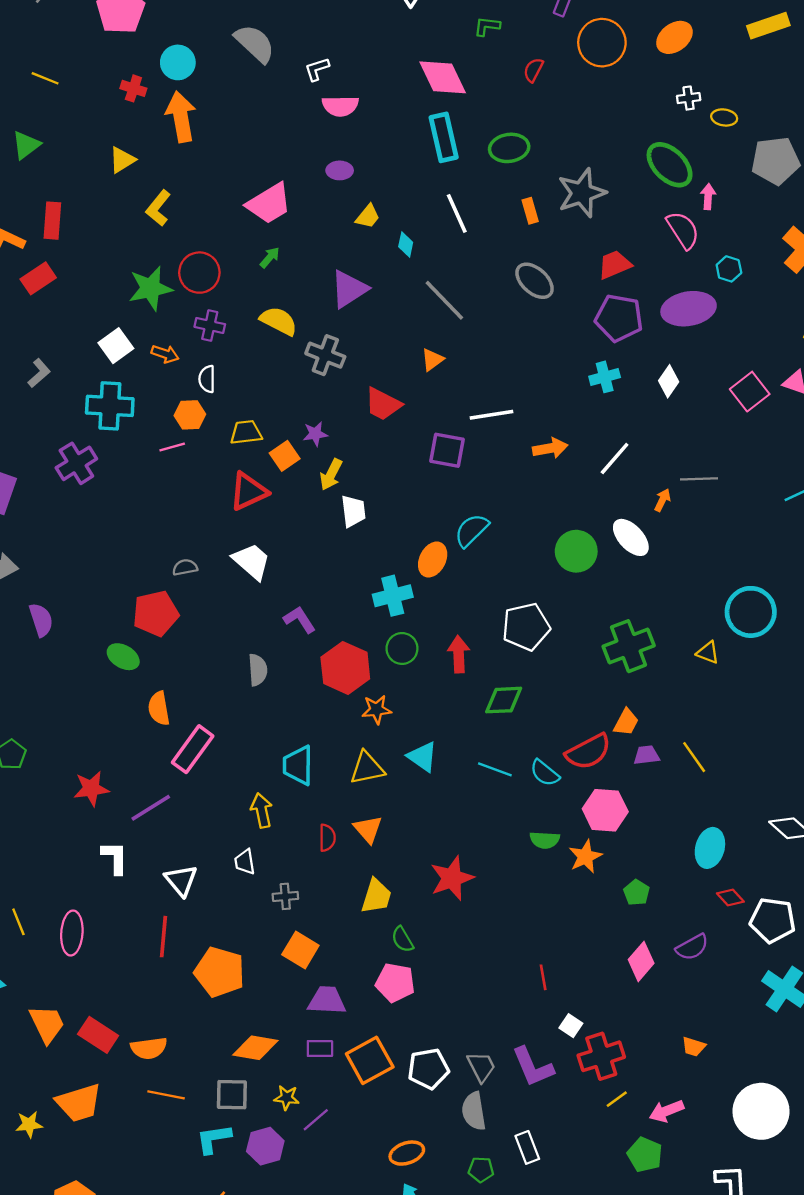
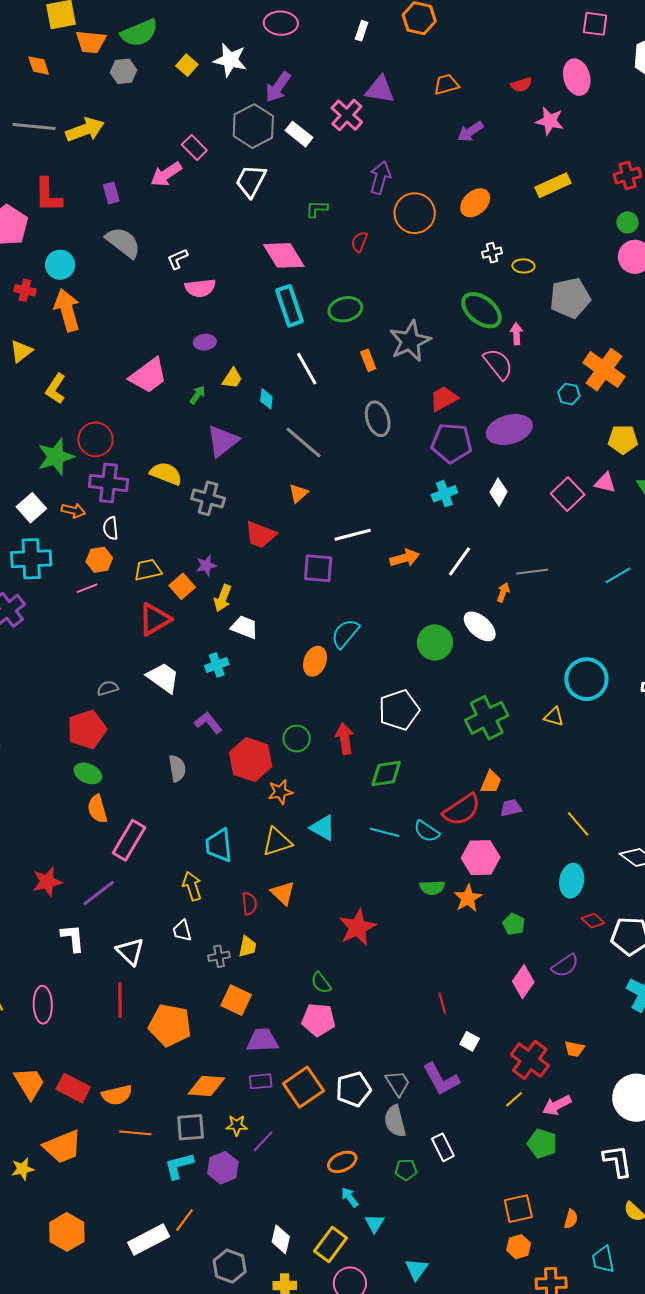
green arrow: (270, 257) -> (198, 395), moved
cyan hexagon: (729, 269) -> (569, 394), moved
gray ellipse: (535, 281) -> (378, 419), turned 36
purple cross: (210, 326) -> (109, 483), size x1.5
white trapezoid: (353, 511) -> (244, 627), turned -56
cyan cross: (393, 596) -> (217, 665), moved, size x0.7
green ellipse: (123, 657) -> (88, 773), moved
yellow line: (694, 757) -> (578, 824), moved
yellow trapezoid: (376, 896) -> (248, 947), moved, size x0.7
red cross: (601, 1056) -> (530, 1060), moved, turned -30

